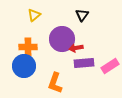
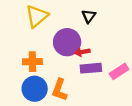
yellow triangle: (34, 15) -> (37, 16), size x1.6
orange cross: (28, 47) -> (32, 62), moved
blue circle: (24, 66) -> (35, 89), moved

